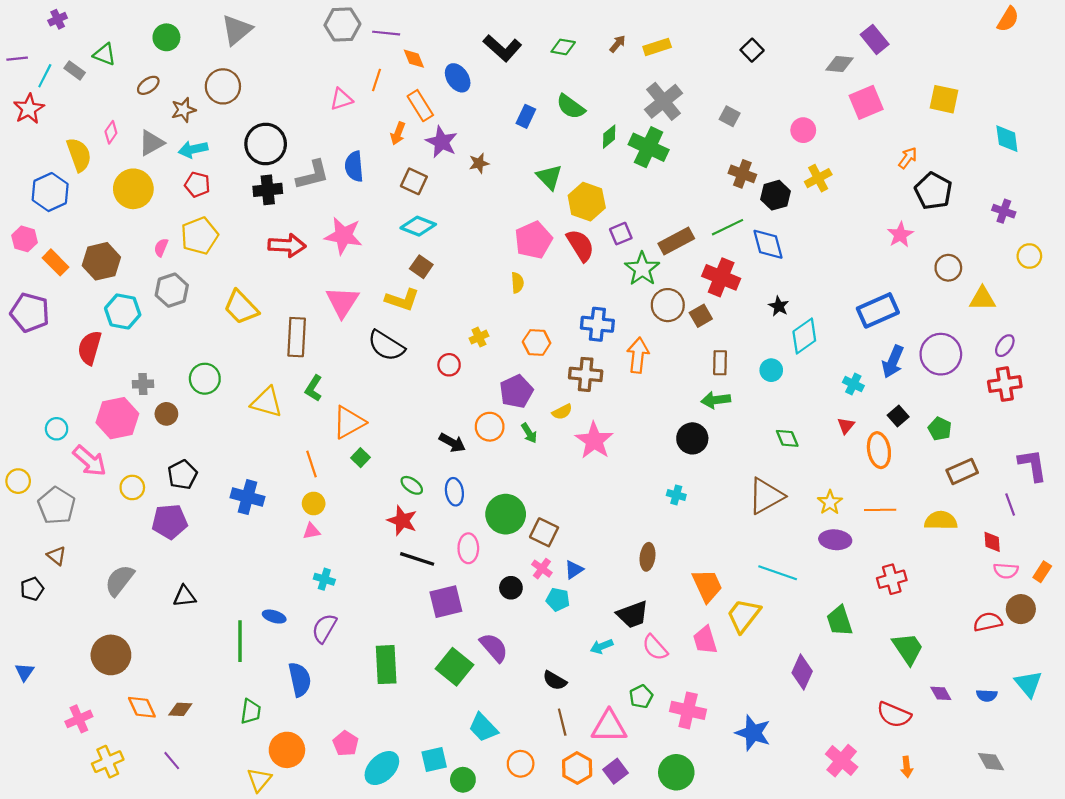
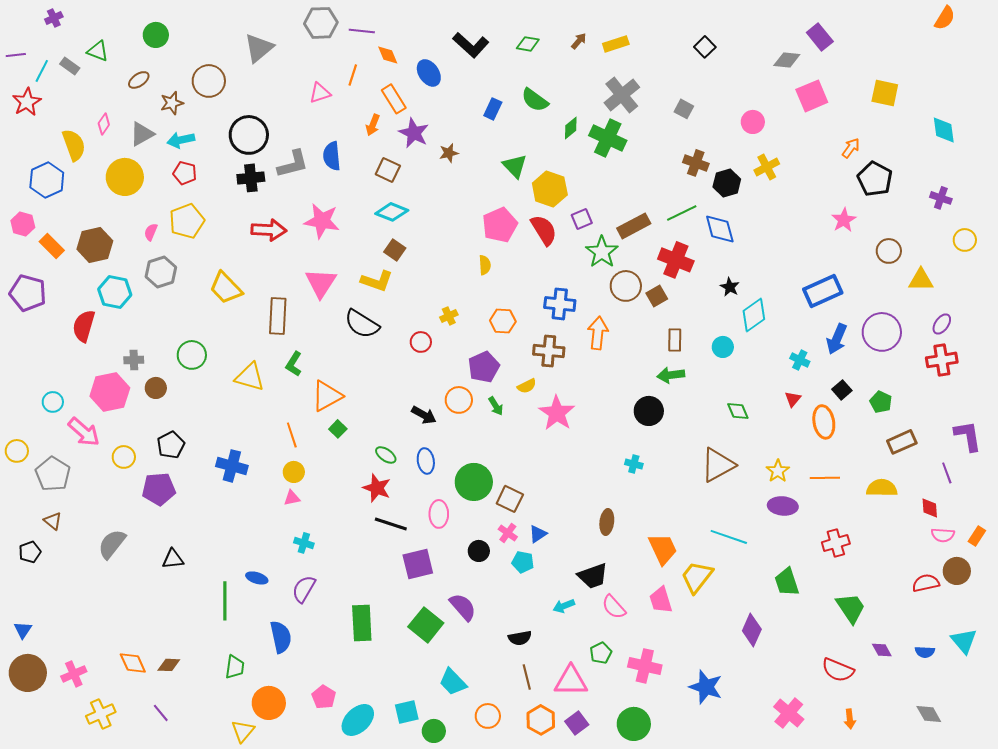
gray triangle: (237, 30) -> (259, 48), moved
brown circle: (111, 655) -> (28, 673), moved
black semicircle: (555, 681) -> (520, 638), turned -40

